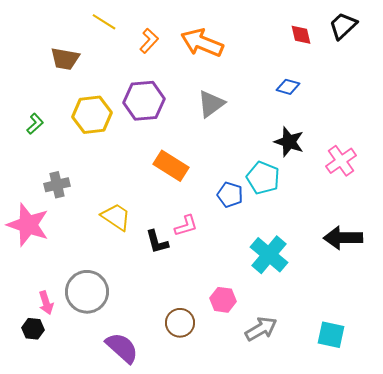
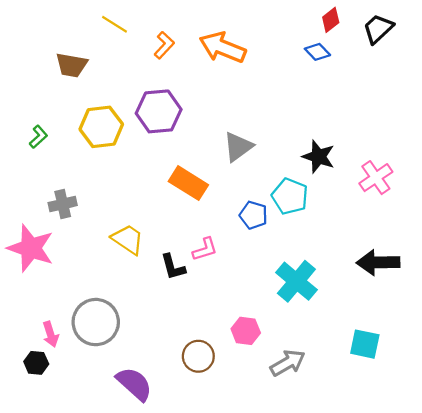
red diamond: (301, 35) -> (331, 20), moved, turned 65
blue diamond: (288, 87) -> (317, 52), moved, turned 30
gray triangle: (211, 104) -> (238, 147), moved
cyan square: (331, 335) -> (365, 344), moved

